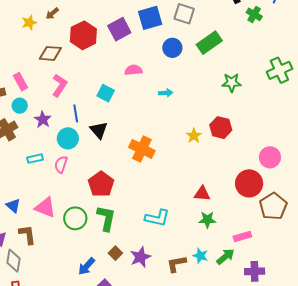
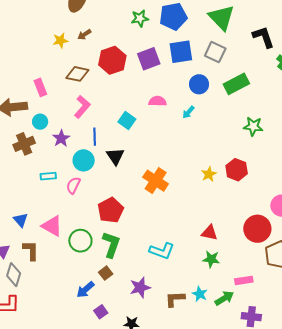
pink rectangle: (21, 82) -> (40, 87), moved
cyan arrow: (166, 93) -> (188, 112), moved, turned 128
brown square: (115, 253) -> (106, 273), moved

